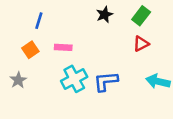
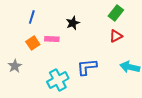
black star: (105, 15) -> (73, 23), moved
orange square: (30, 50) -> (33, 43), moved
cyan cross: (74, 79) -> (58, 80), moved

